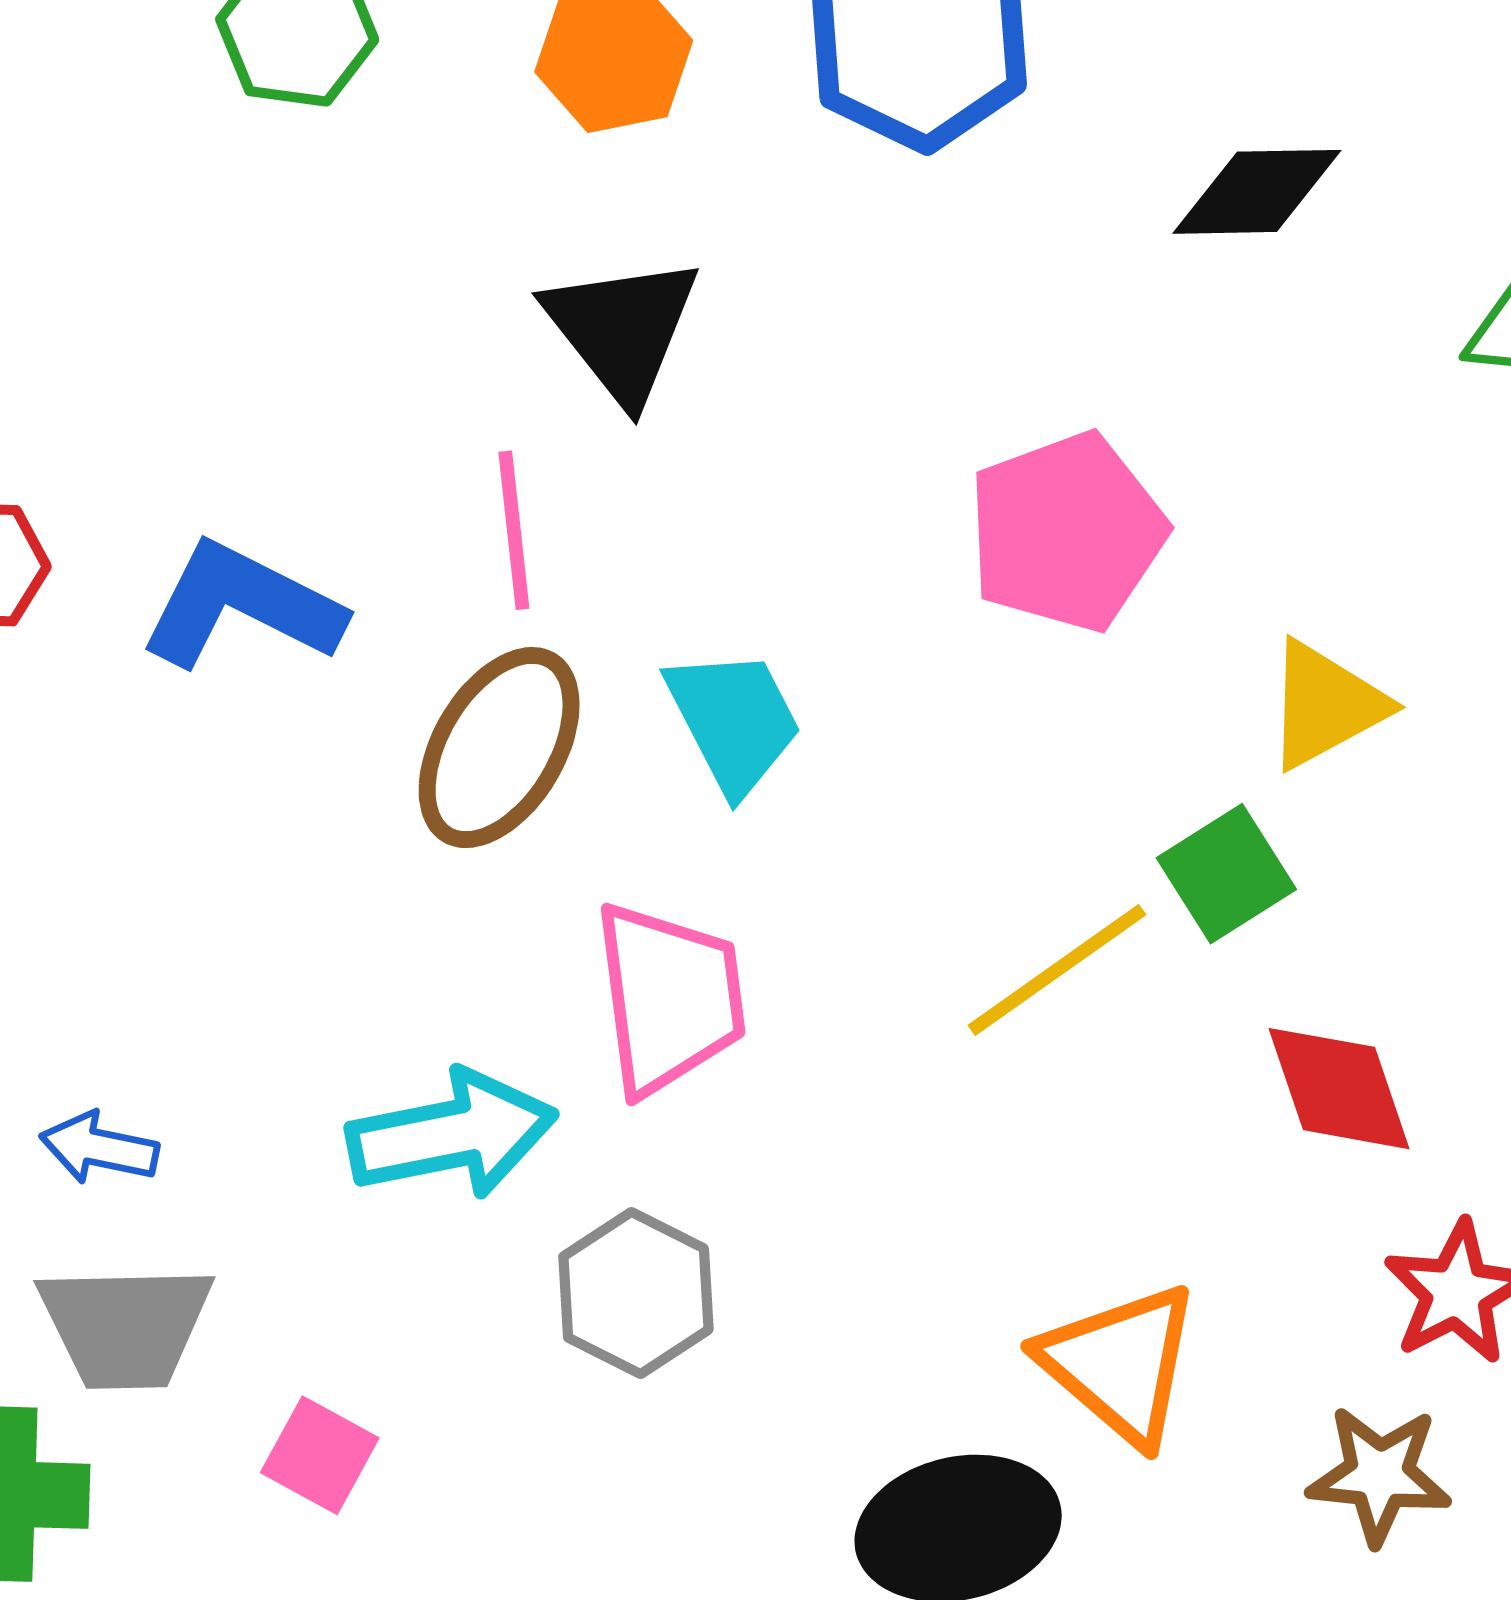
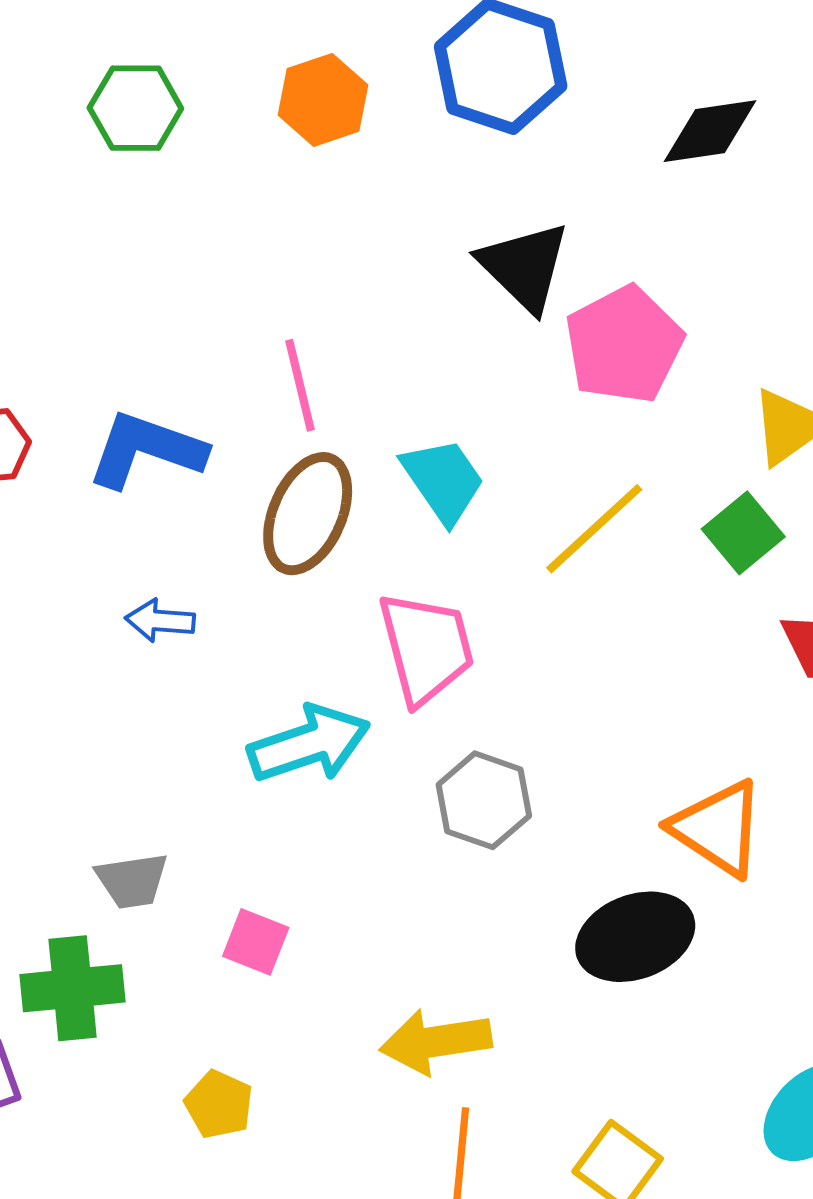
black triangle: (622, 329) -> (524, 267), moved
yellow line: (1057, 970) -> (594, 529), moved
blue arrow: (99, 1148) -> (160, 621), moved
gray hexagon: (636, 1293) -> (484, 800), moved
gray trapezoid: (125, 1326) -> (132, 881), size x0.7

